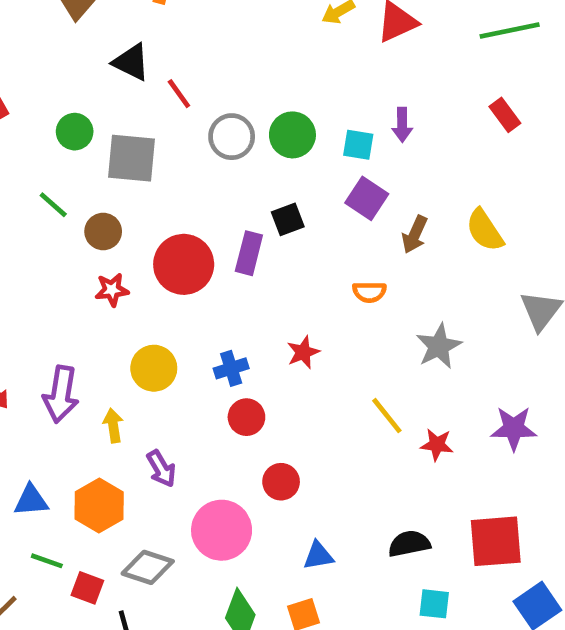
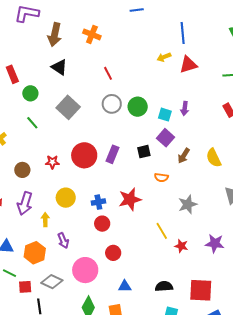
black triangle: (131, 62) -> (59, 67), moved
red line: (179, 94) -> (108, 73), moved
green circle: (75, 132) -> (30, 93), moved
gray square: (132, 158) -> (68, 107), turned 30
black square: (288, 219) -> (144, 152), moved
brown circle: (103, 231) -> (22, 170), moved
red star: (303, 352) -> (130, 199), size x1.6
red square: (87, 588) -> (25, 287), turned -32

